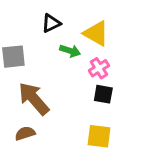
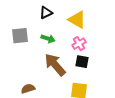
green arrow: (70, 51) -> (48, 39), moved
brown arrow: (34, 99) -> (55, 65), moved

